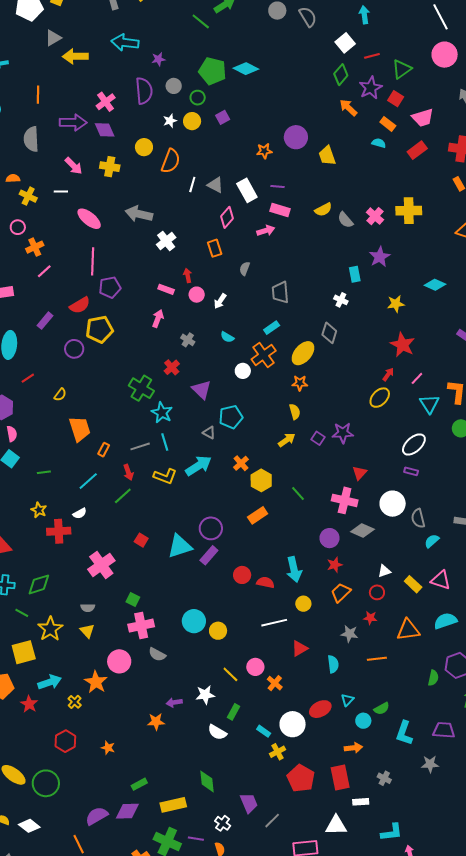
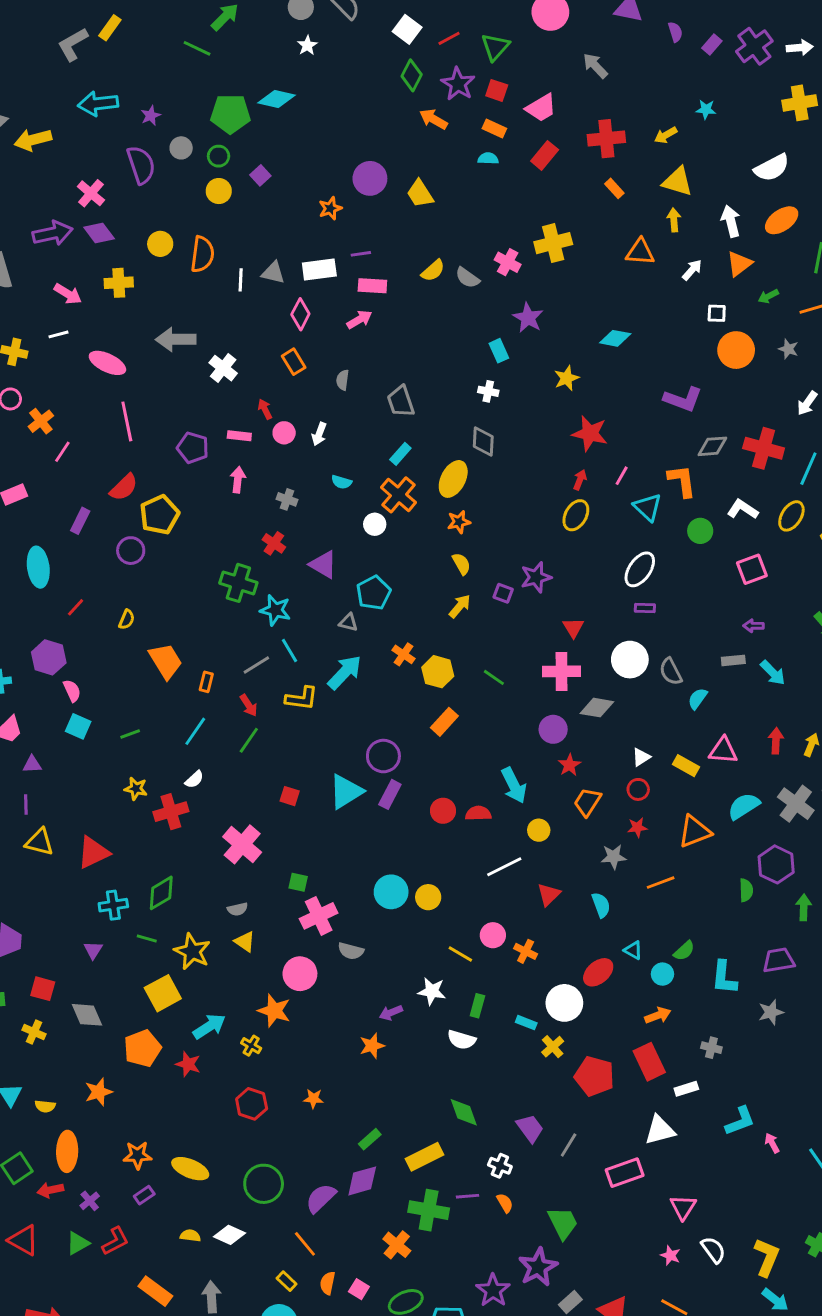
white star: (170, 121) -> (307, 45), moved
white rectangle: (247, 190) -> (319, 269), turned -55
purple pentagon: (110, 287) -> (193, 448), moved, turned -30
white star: (205, 695) -> (432, 991), turned 30
cyan triangle: (347, 700) -> (633, 950), turned -32
green circle: (46, 783) -> (264, 1184), moved

